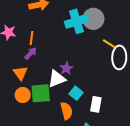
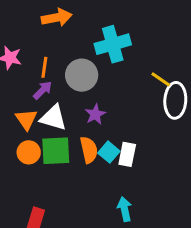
gray circle: (93, 19) -> (82, 75), moved
white triangle: (57, 79) -> (53, 118), moved, turned 36
white rectangle: (96, 104) -> (127, 154), moved
orange semicircle: (66, 111) -> (89, 150), moved

